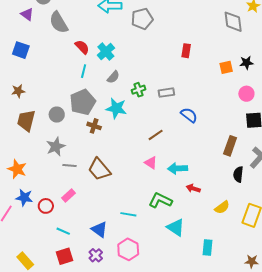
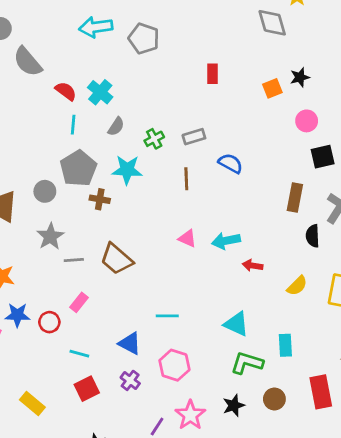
gray pentagon: (142, 19) -> (144, 38), turned -30
brown line: (156, 135) -> (186, 179), moved, turned -49
green L-shape: (160, 200) -> (247, 363), moved

